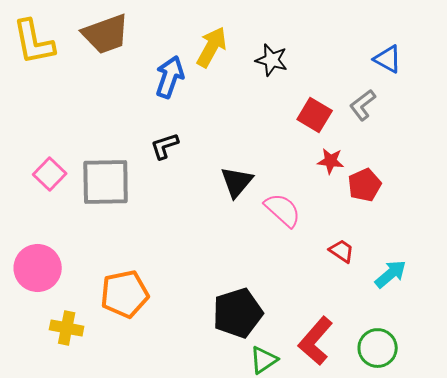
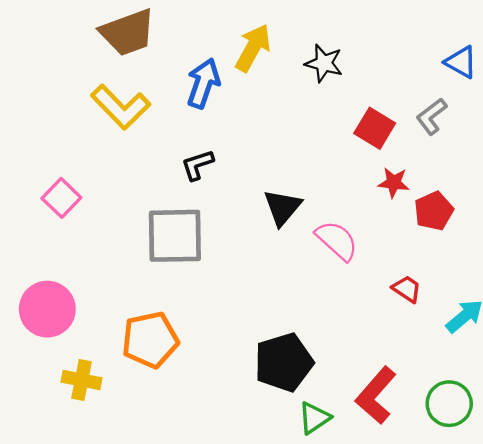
yellow L-shape: (34, 42) -> (121, 107), moved, turned -33
gray square: (106, 182) -> (175, 236), moved

